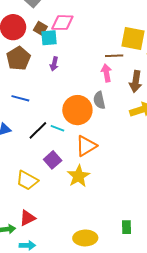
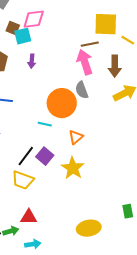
pink arrow: (106, 73) -> (85, 62), size x1.4
black line: (38, 130) -> (26, 156), moved
orange triangle: (86, 146) -> (76, 137), size x0.7
red triangle: (27, 218) -> (29, 217), turned 36

